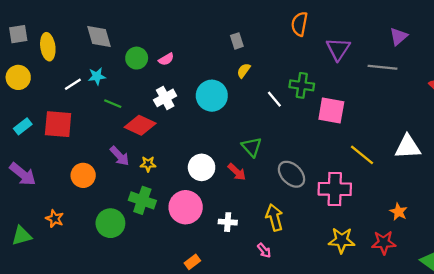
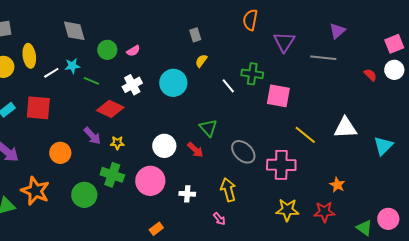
yellow ellipse: (48, 47) -> (29, 56), moved
green line: (113, 104) -> (91, 81), moved
orange star: (55, 219) -> (35, 191), size x1.8

